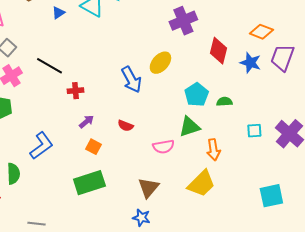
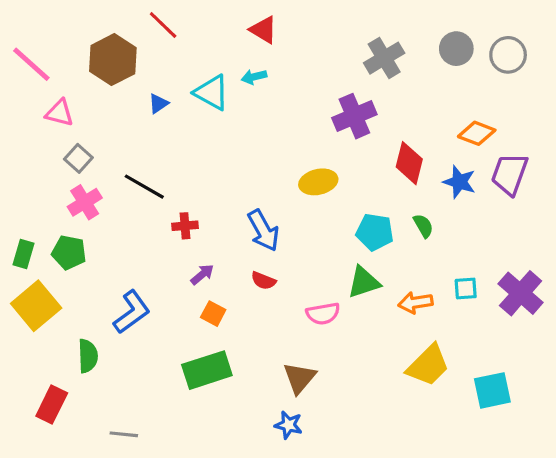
yellow ellipse: (160, 63) -> (318, 182), turned 35
blue arrow: (131, 80) -> (263, 230), moved
cyan pentagon: (196, 95) -> (375, 232), turned -30
green semicircle: (224, 102) -> (423, 226), moved, turned 63
orange arrow: (213, 150) -> (416, 303), moved, turned 90
yellow trapezoid: (201, 184) -> (428, 365), moved

